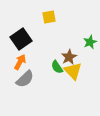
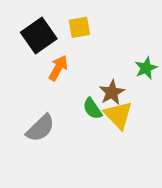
black square: (21, 39) -> (39, 36), moved
orange arrow: (20, 62) -> (58, 68), moved

